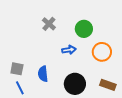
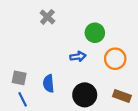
gray cross: (49, 24) -> (47, 17), moved

